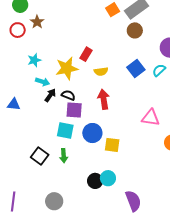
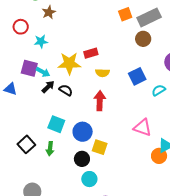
red circle: (18, 30) -> (21, 27), moved
red rectangle: (86, 54) -> (91, 53), turned 32
cyan star: (34, 60) -> (41, 42), moved
cyan semicircle: (159, 70) -> (159, 90), moved
purple square: (74, 110) -> (29, 68), moved
black circle: (95, 181) -> (82, 159), moved

